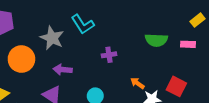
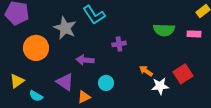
purple arrow: (63, 70) -> (85, 60), moved
red square: (176, 86) -> (183, 74), turned 30

